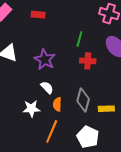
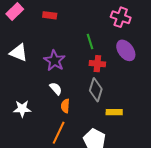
green line: (79, 39) -> (90, 41), turned -35
gray diamond: (83, 100) -> (96, 90), moved
white star: (31, 109) -> (22, 109), moved

